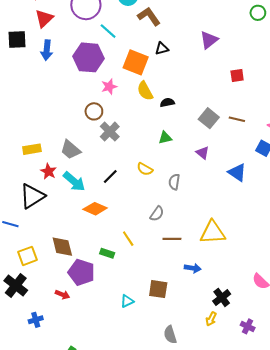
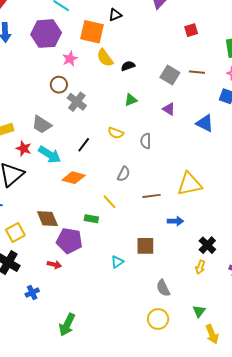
gray semicircle: (157, 214) -> (124, 174), moved

